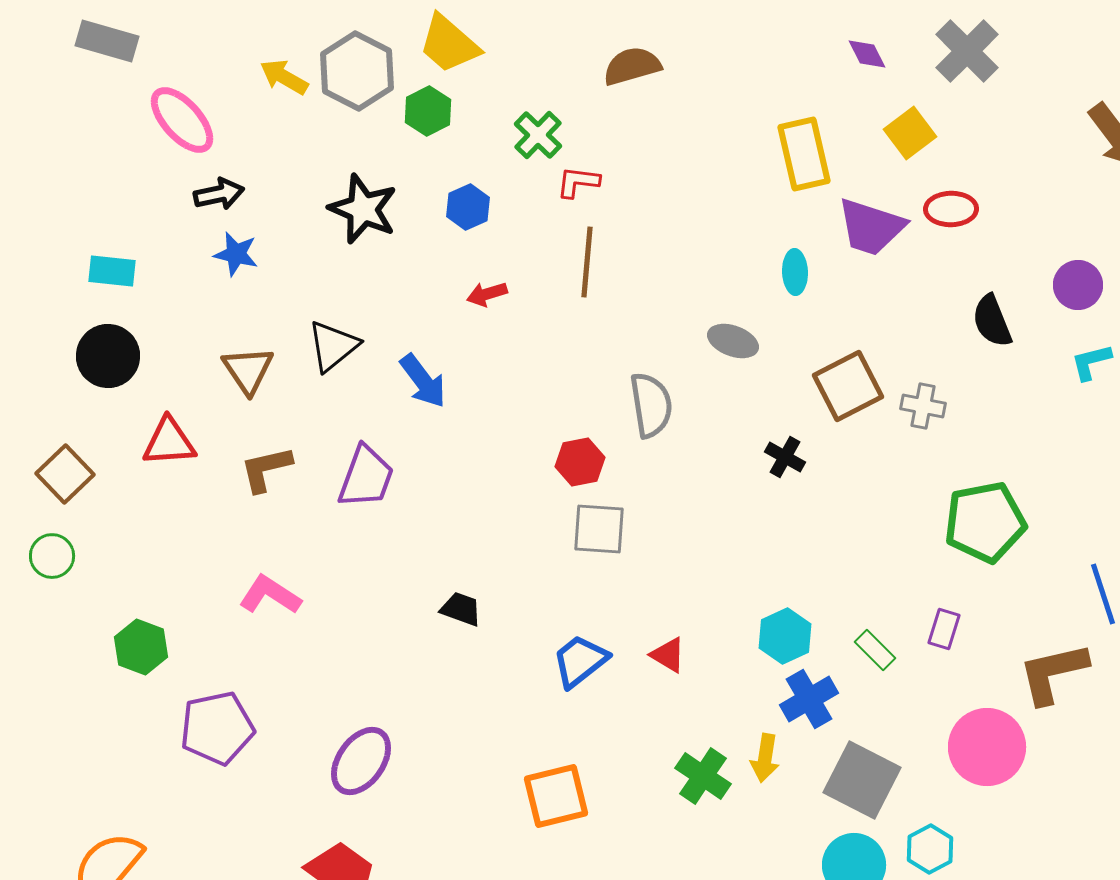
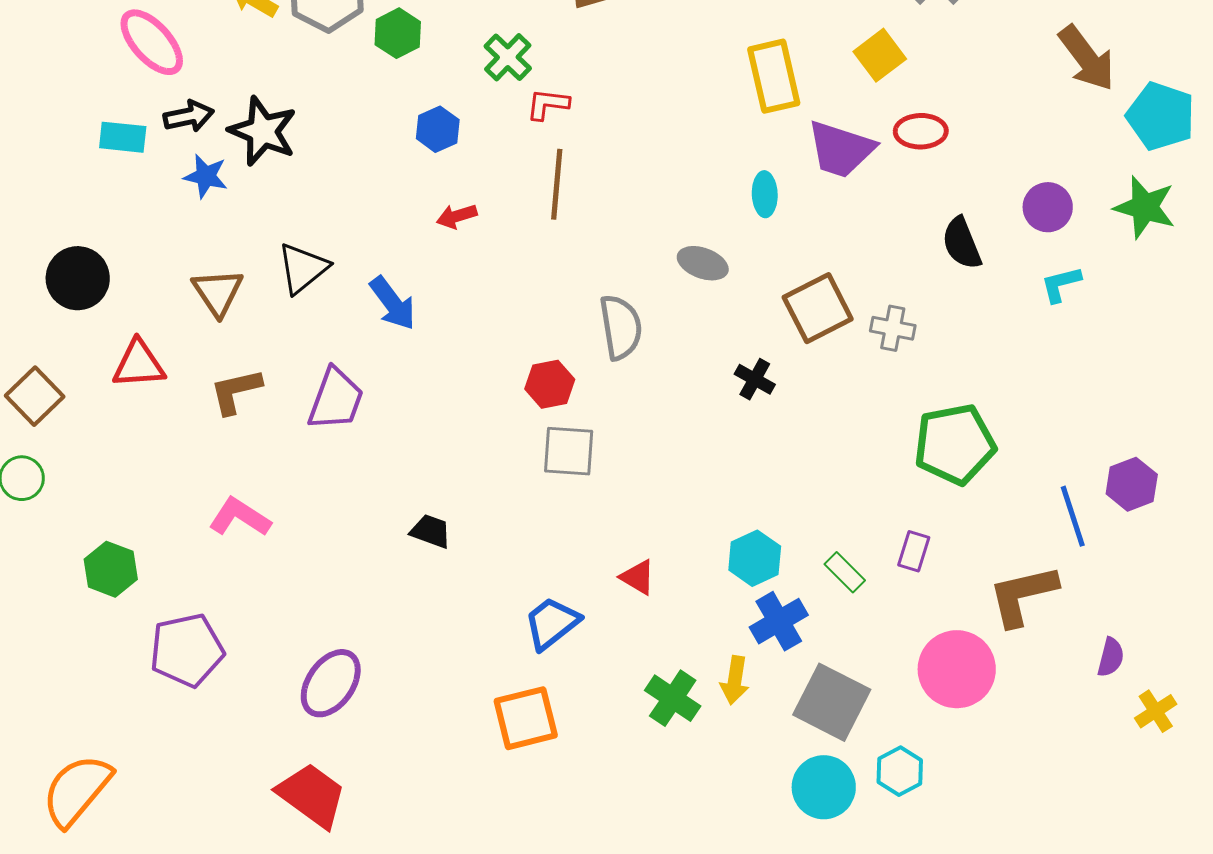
black star: (363, 209) -> (263, 131), moved
cyan rectangle: (112, 271) -> (123, 137), moved
blue trapezoid: (580, 661) -> (552, 623), moved

